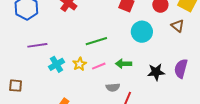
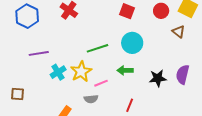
cyan circle: (142, 32) -> (132, 43), moved
yellow star: (80, 64) -> (81, 72), size x1.5
pink line: (99, 66) -> (101, 83), moved
gray semicircle: (113, 87) -> (91, 99), moved

